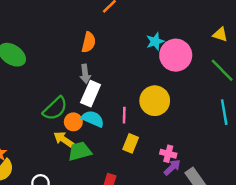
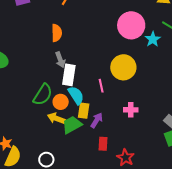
cyan star: (155, 41) -> (153, 39), moved
cyan semicircle: (93, 119) -> (76, 95), turned 48
yellow rectangle: (131, 143) -> (84, 111), moved
pink cross: (168, 154) -> (131, 110), moved
purple arrow: (172, 167) -> (97, 120), moved

